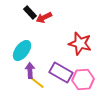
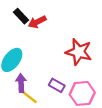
purple rectangle: (61, 73) -> (57, 85), size x0.6

